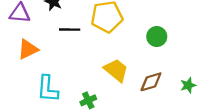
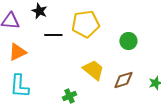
cyan L-shape: (48, 89) -> (19, 86), moved

